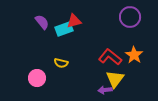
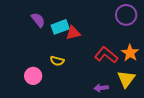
red triangle: (74, 21) -> (73, 33), moved
yellow triangle: (115, 79) -> (126, 79), moved

